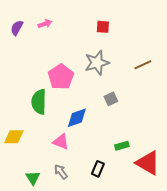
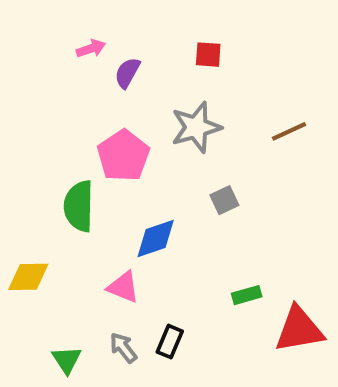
purple semicircle: (17, 28) -> (127, 73), moved
red triangle: (148, 163) -> (299, 329), turned -40
black rectangle: (98, 169) -> (170, 342), moved

